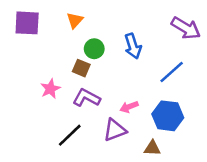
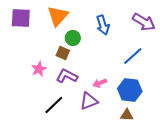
orange triangle: (75, 20) -> (58, 16), size x1.6
blue arrow: (133, 46) -> (103, 25), moved
brown triangle: (152, 148) -> (127, 115), moved

